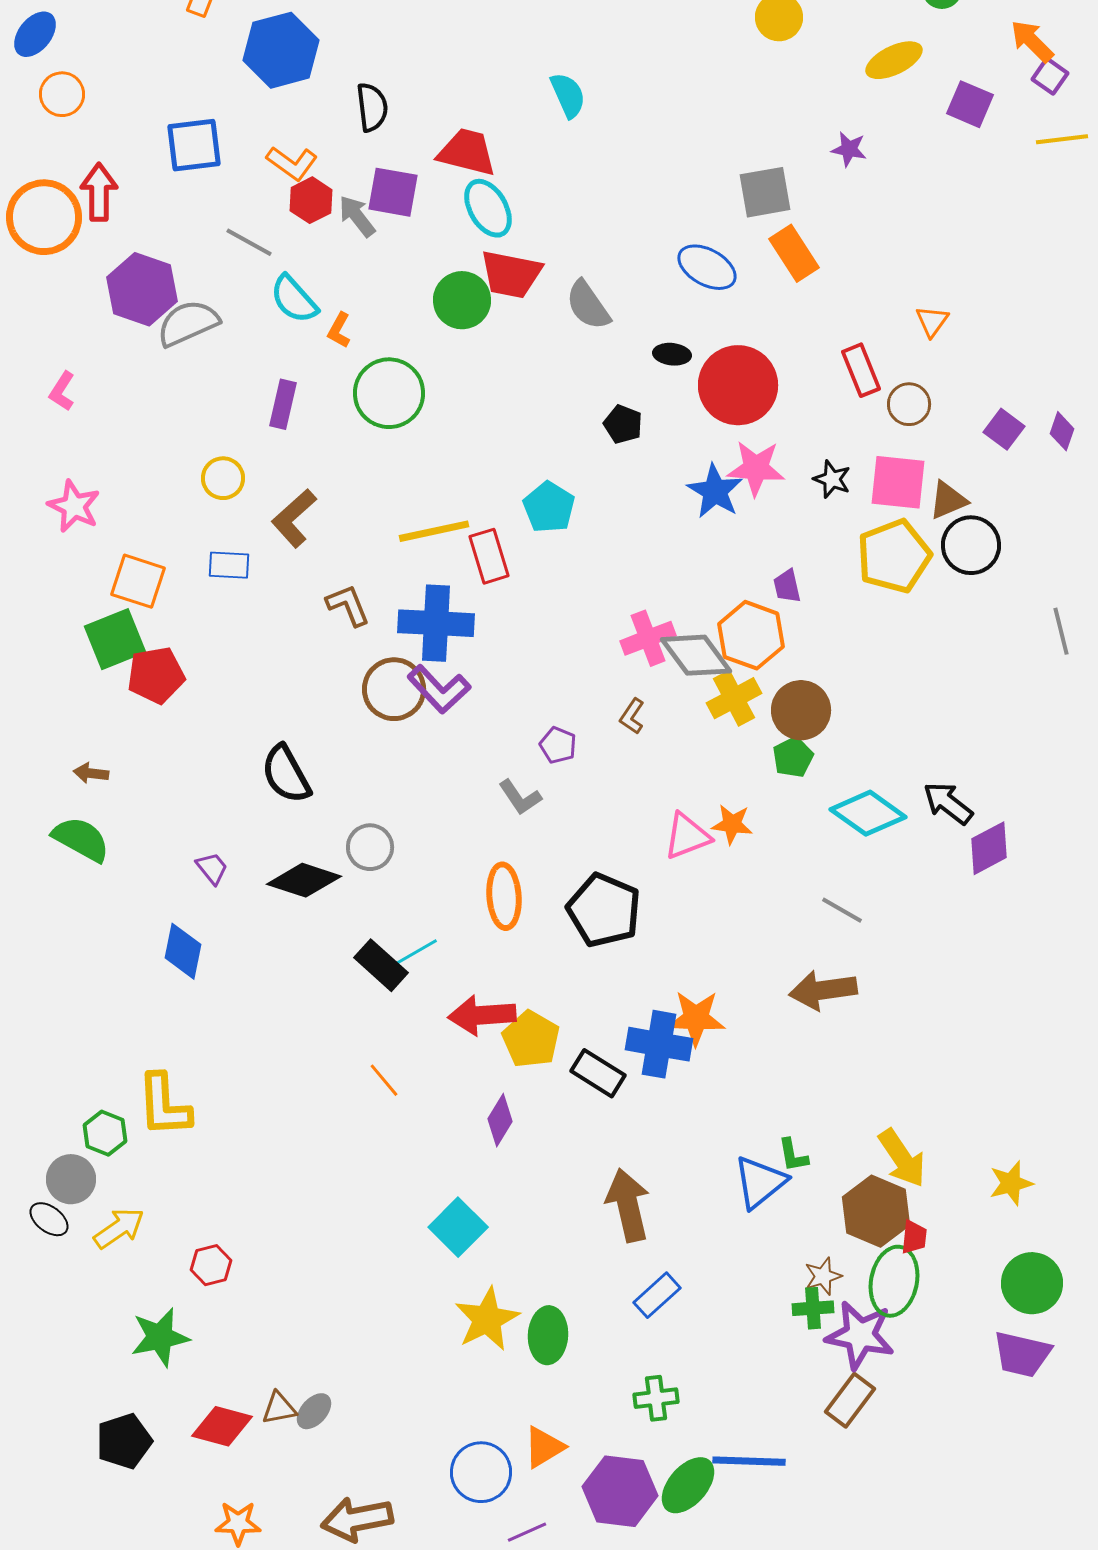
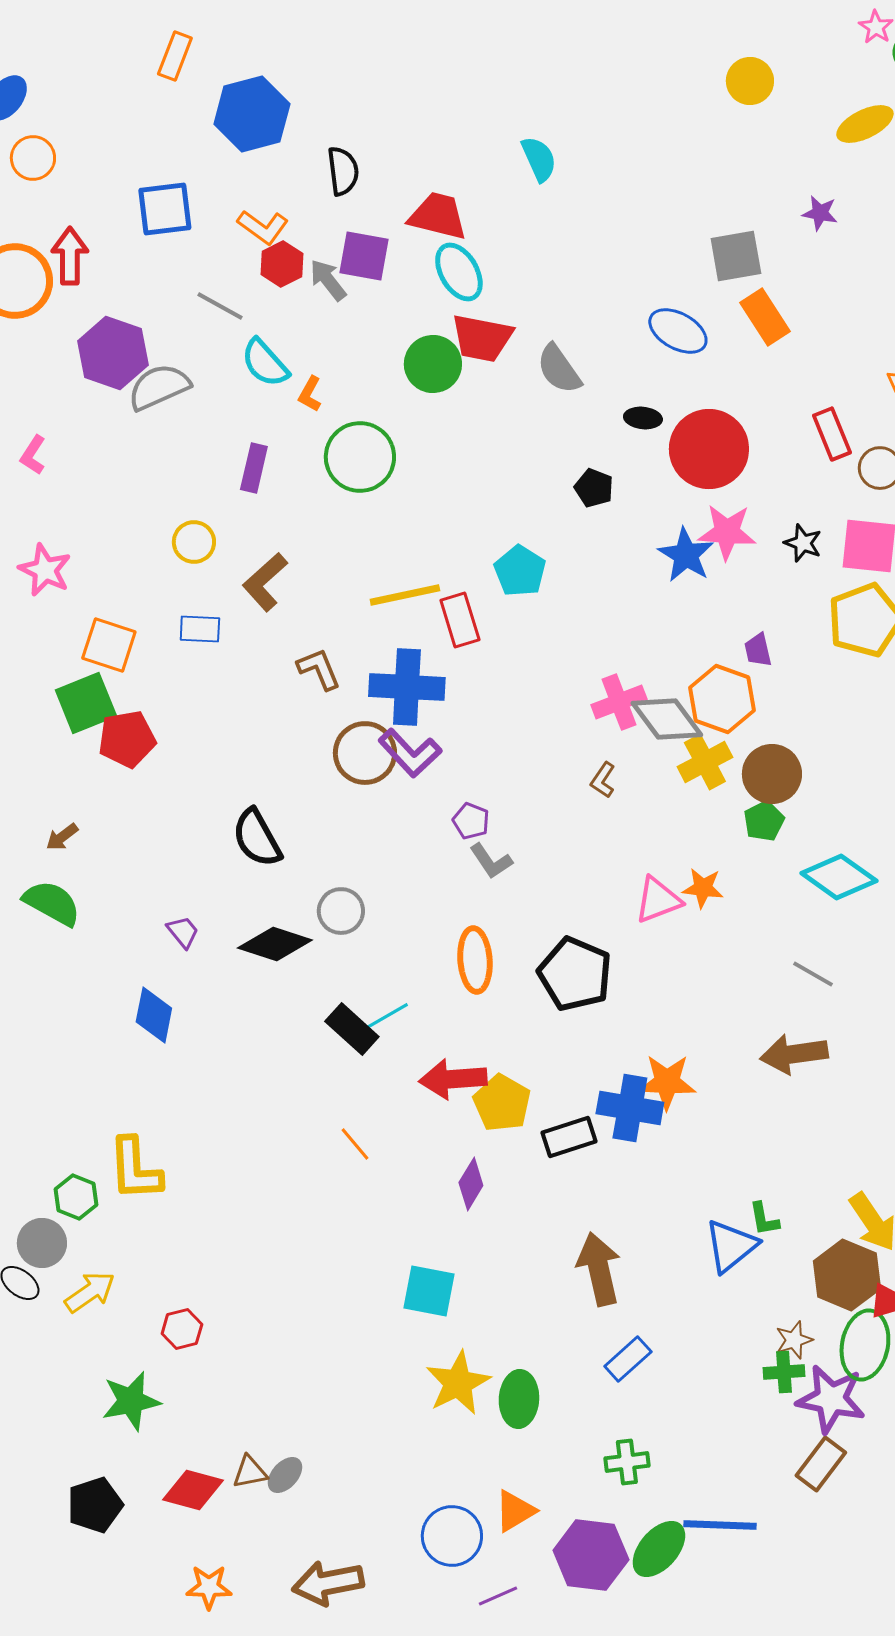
purple pentagon: (558, 745) -> (471, 821), moved
brown arrow: (91, 773) -> (62, 837), turned -44
black rectangle: (598, 1073) -> (569, 1137), turned -50
cyan square: (458, 1227) -> (429, 1291), turned -34

